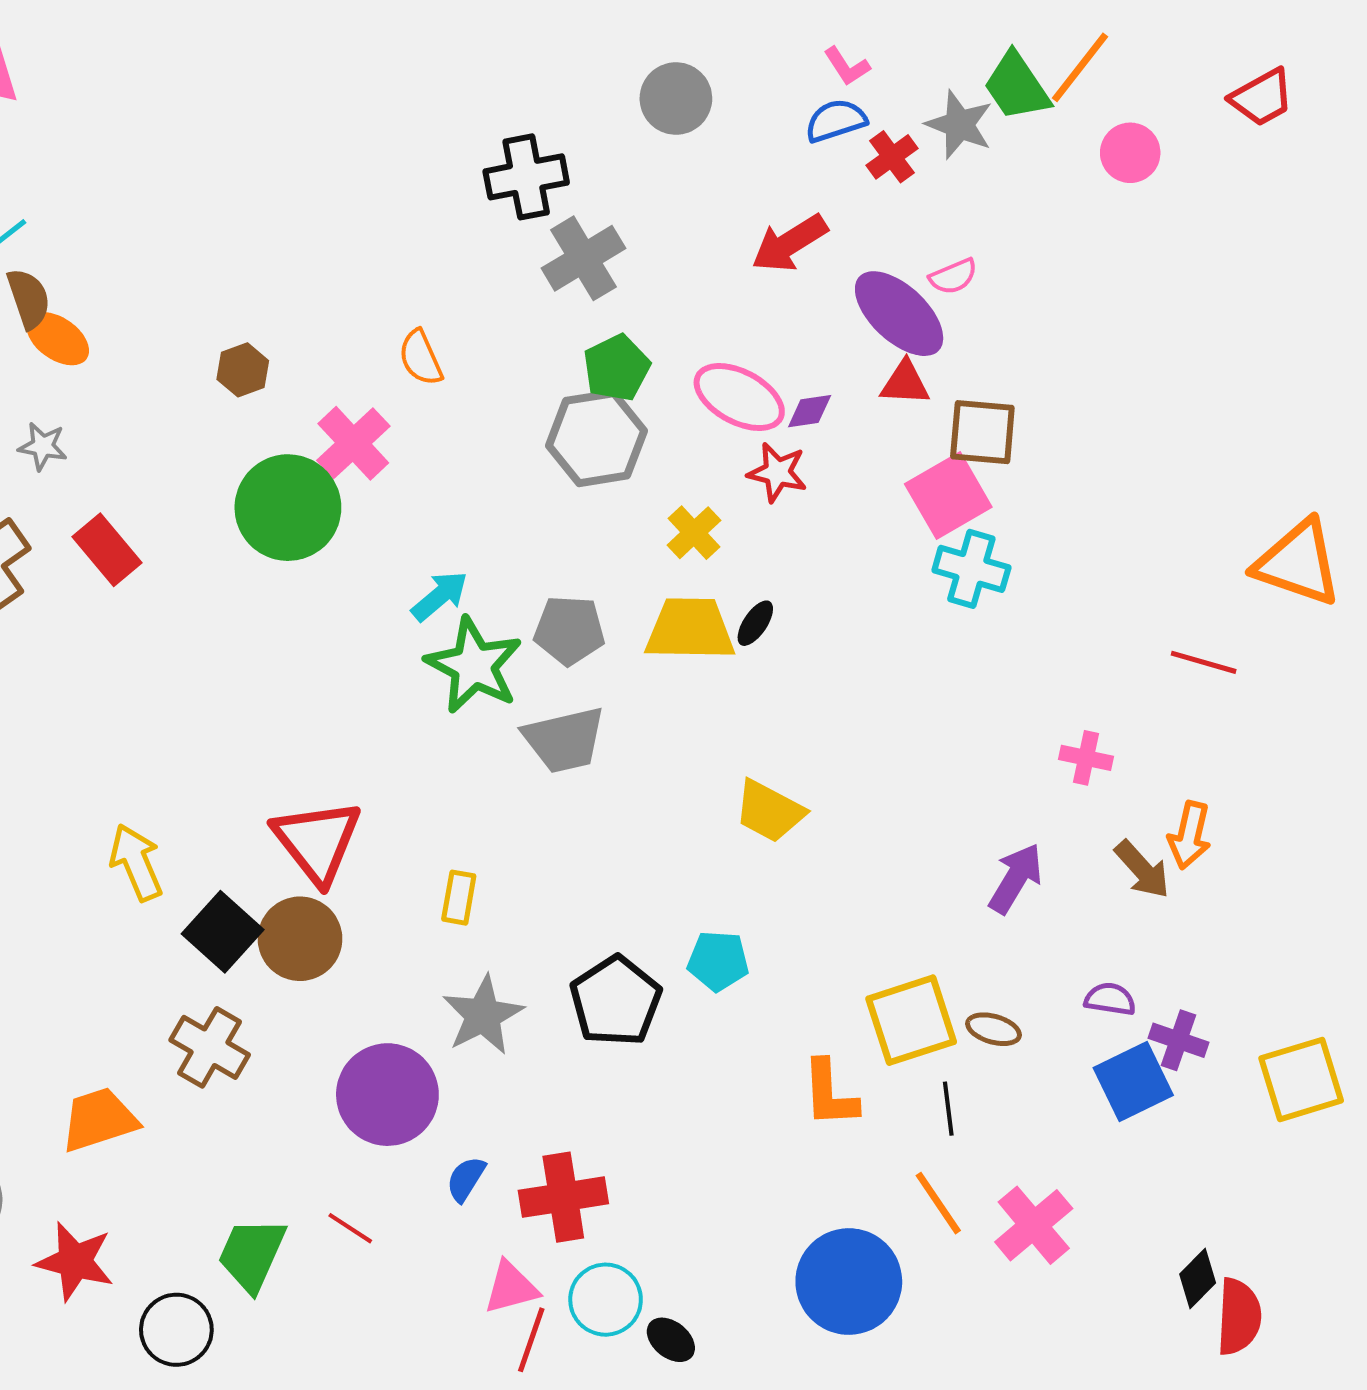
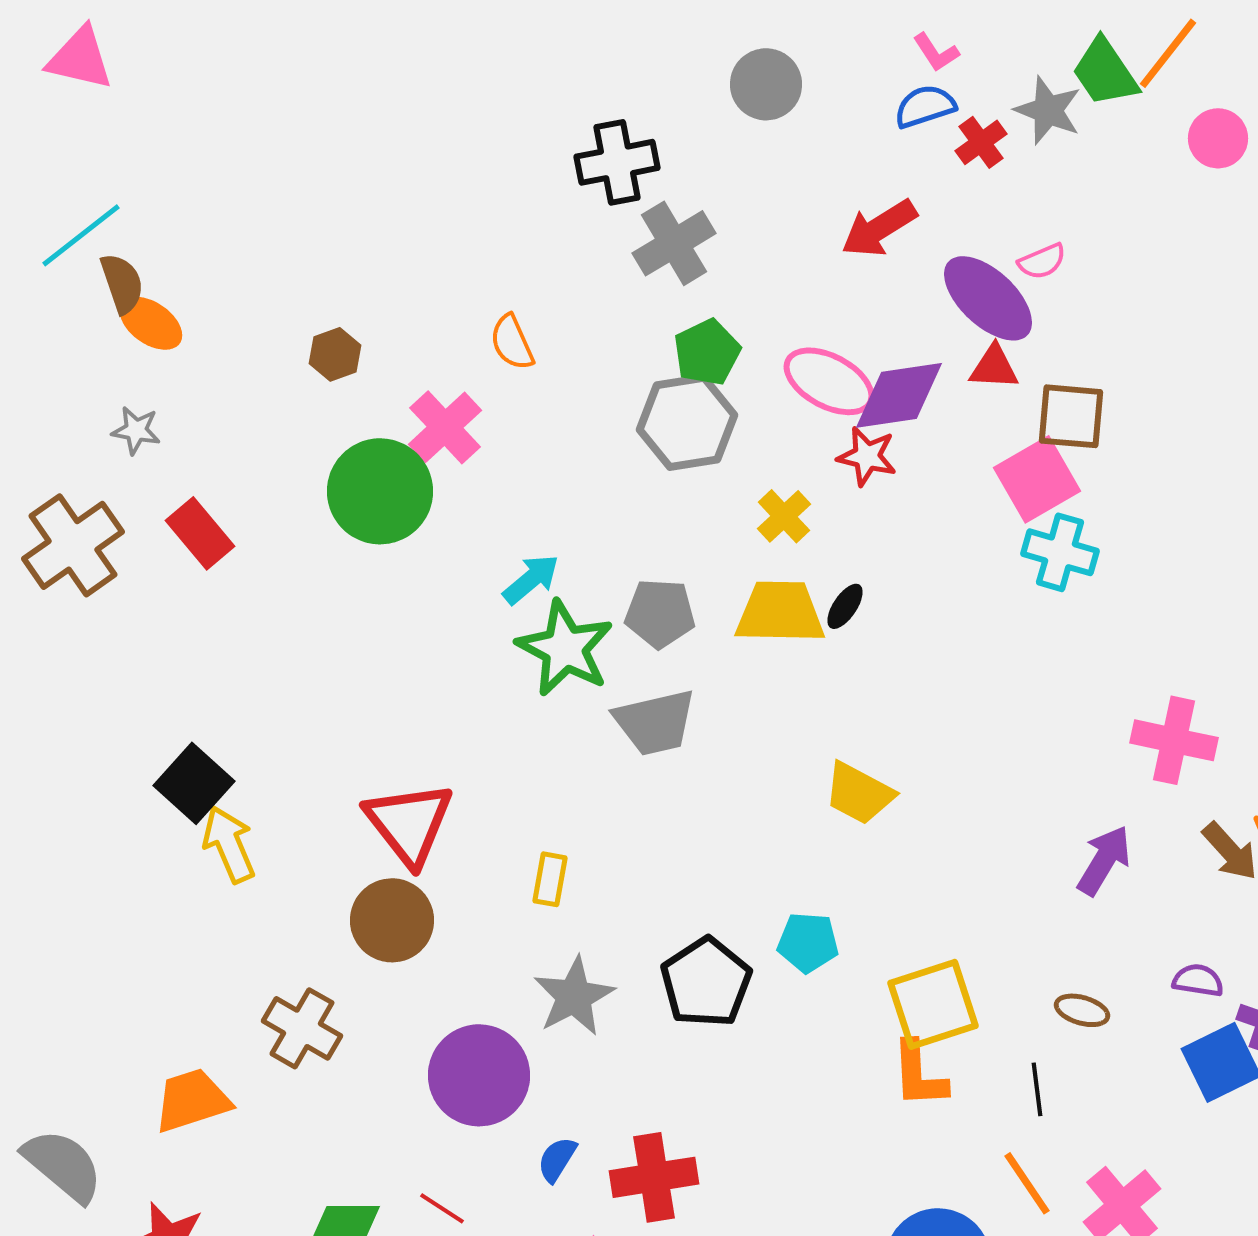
purple diamond: (810, 411) -> (899, 395), size x2.0
pink cross: (1086, 758) -> (1174, 740), size x1.6
black square: (223, 932) -> (194, 783), moved
yellow square: (911, 1020) -> (933, 1004), moved

